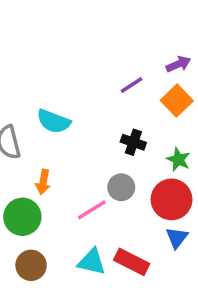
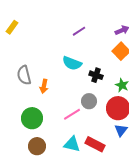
purple line: (132, 85) -> (79, 31), moved
cyan semicircle: (54, 121) -> (72, 63), moved
orange arrow: (43, 182) -> (44, 86), moved

